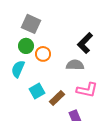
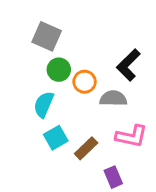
green circle: (26, 46) -> (59, 70), moved
orange circle: (43, 54) -> (85, 82), moved
cyan semicircle: (18, 69) -> (44, 104), moved

